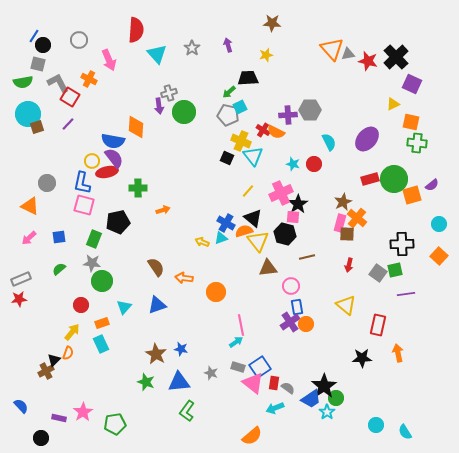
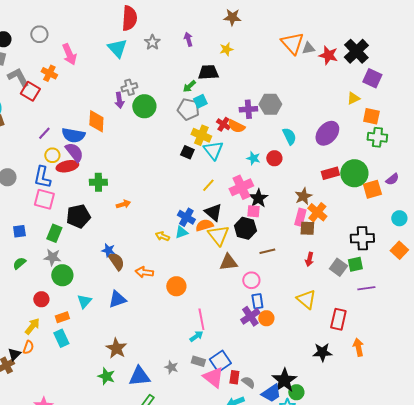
red semicircle: (136, 30) -> (129, 18), moved
purple line: (68, 124) -> (44, 133), moved
blue star: (181, 349) -> (108, 250), moved

